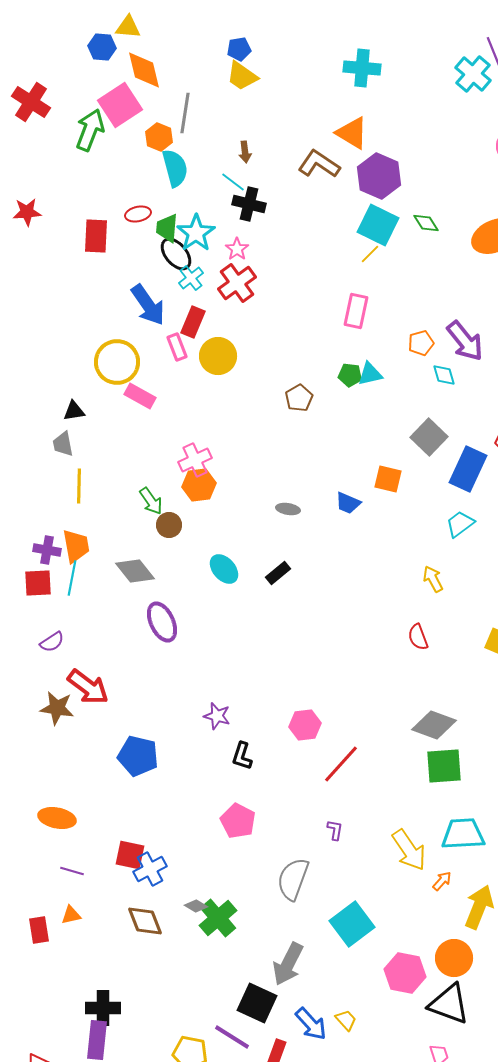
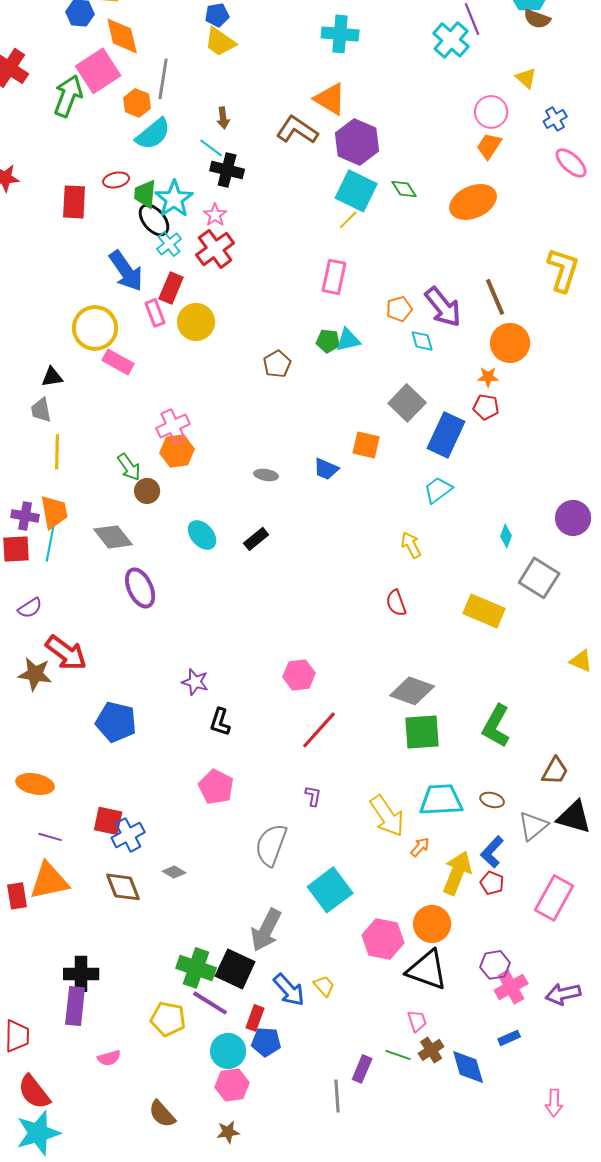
cyan semicircle: (175, 168) -> (153, 134), turned 66
pink hexagon: (305, 725) -> (299, 675), moved
orange triangle: (71, 915) -> (49, 881), size x2.0
green cross: (218, 918) -> (196, 968), moved, turned -30

